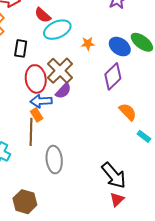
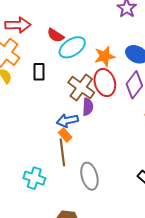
orange star: (88, 44) -> (105, 56), size x1.5
red ellipse: (36, 79) -> (105, 83), moved
purple semicircle: (63, 91) -> (88, 107), turned -30

